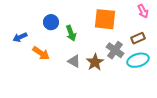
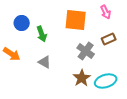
pink arrow: (143, 11) -> (106, 12), moved
cyan ellipse: (138, 60) -> (106, 81), moved
brown star: (95, 62) -> (82, 78), moved

